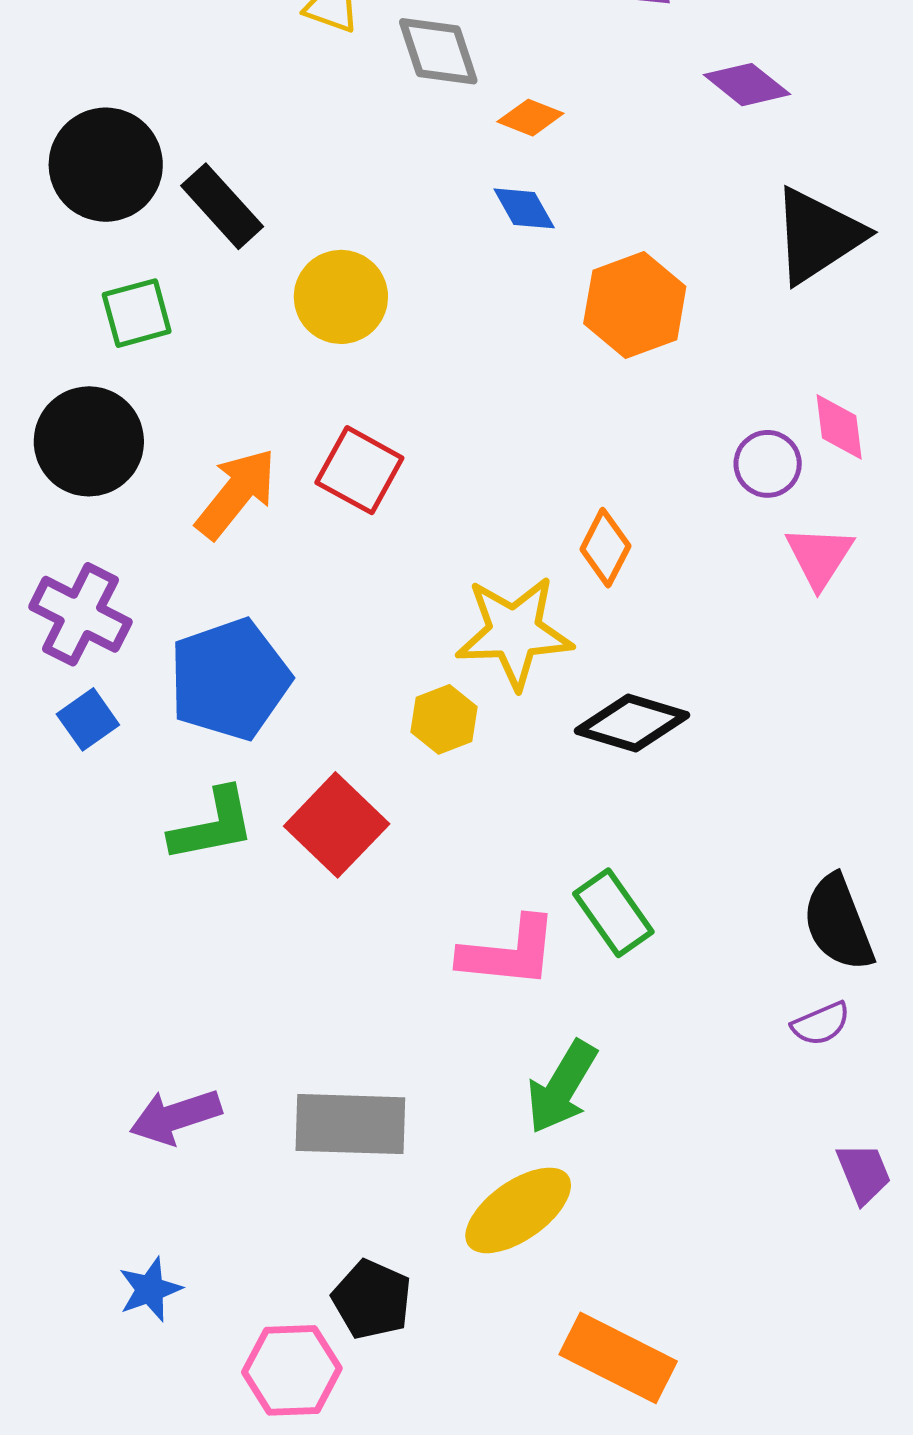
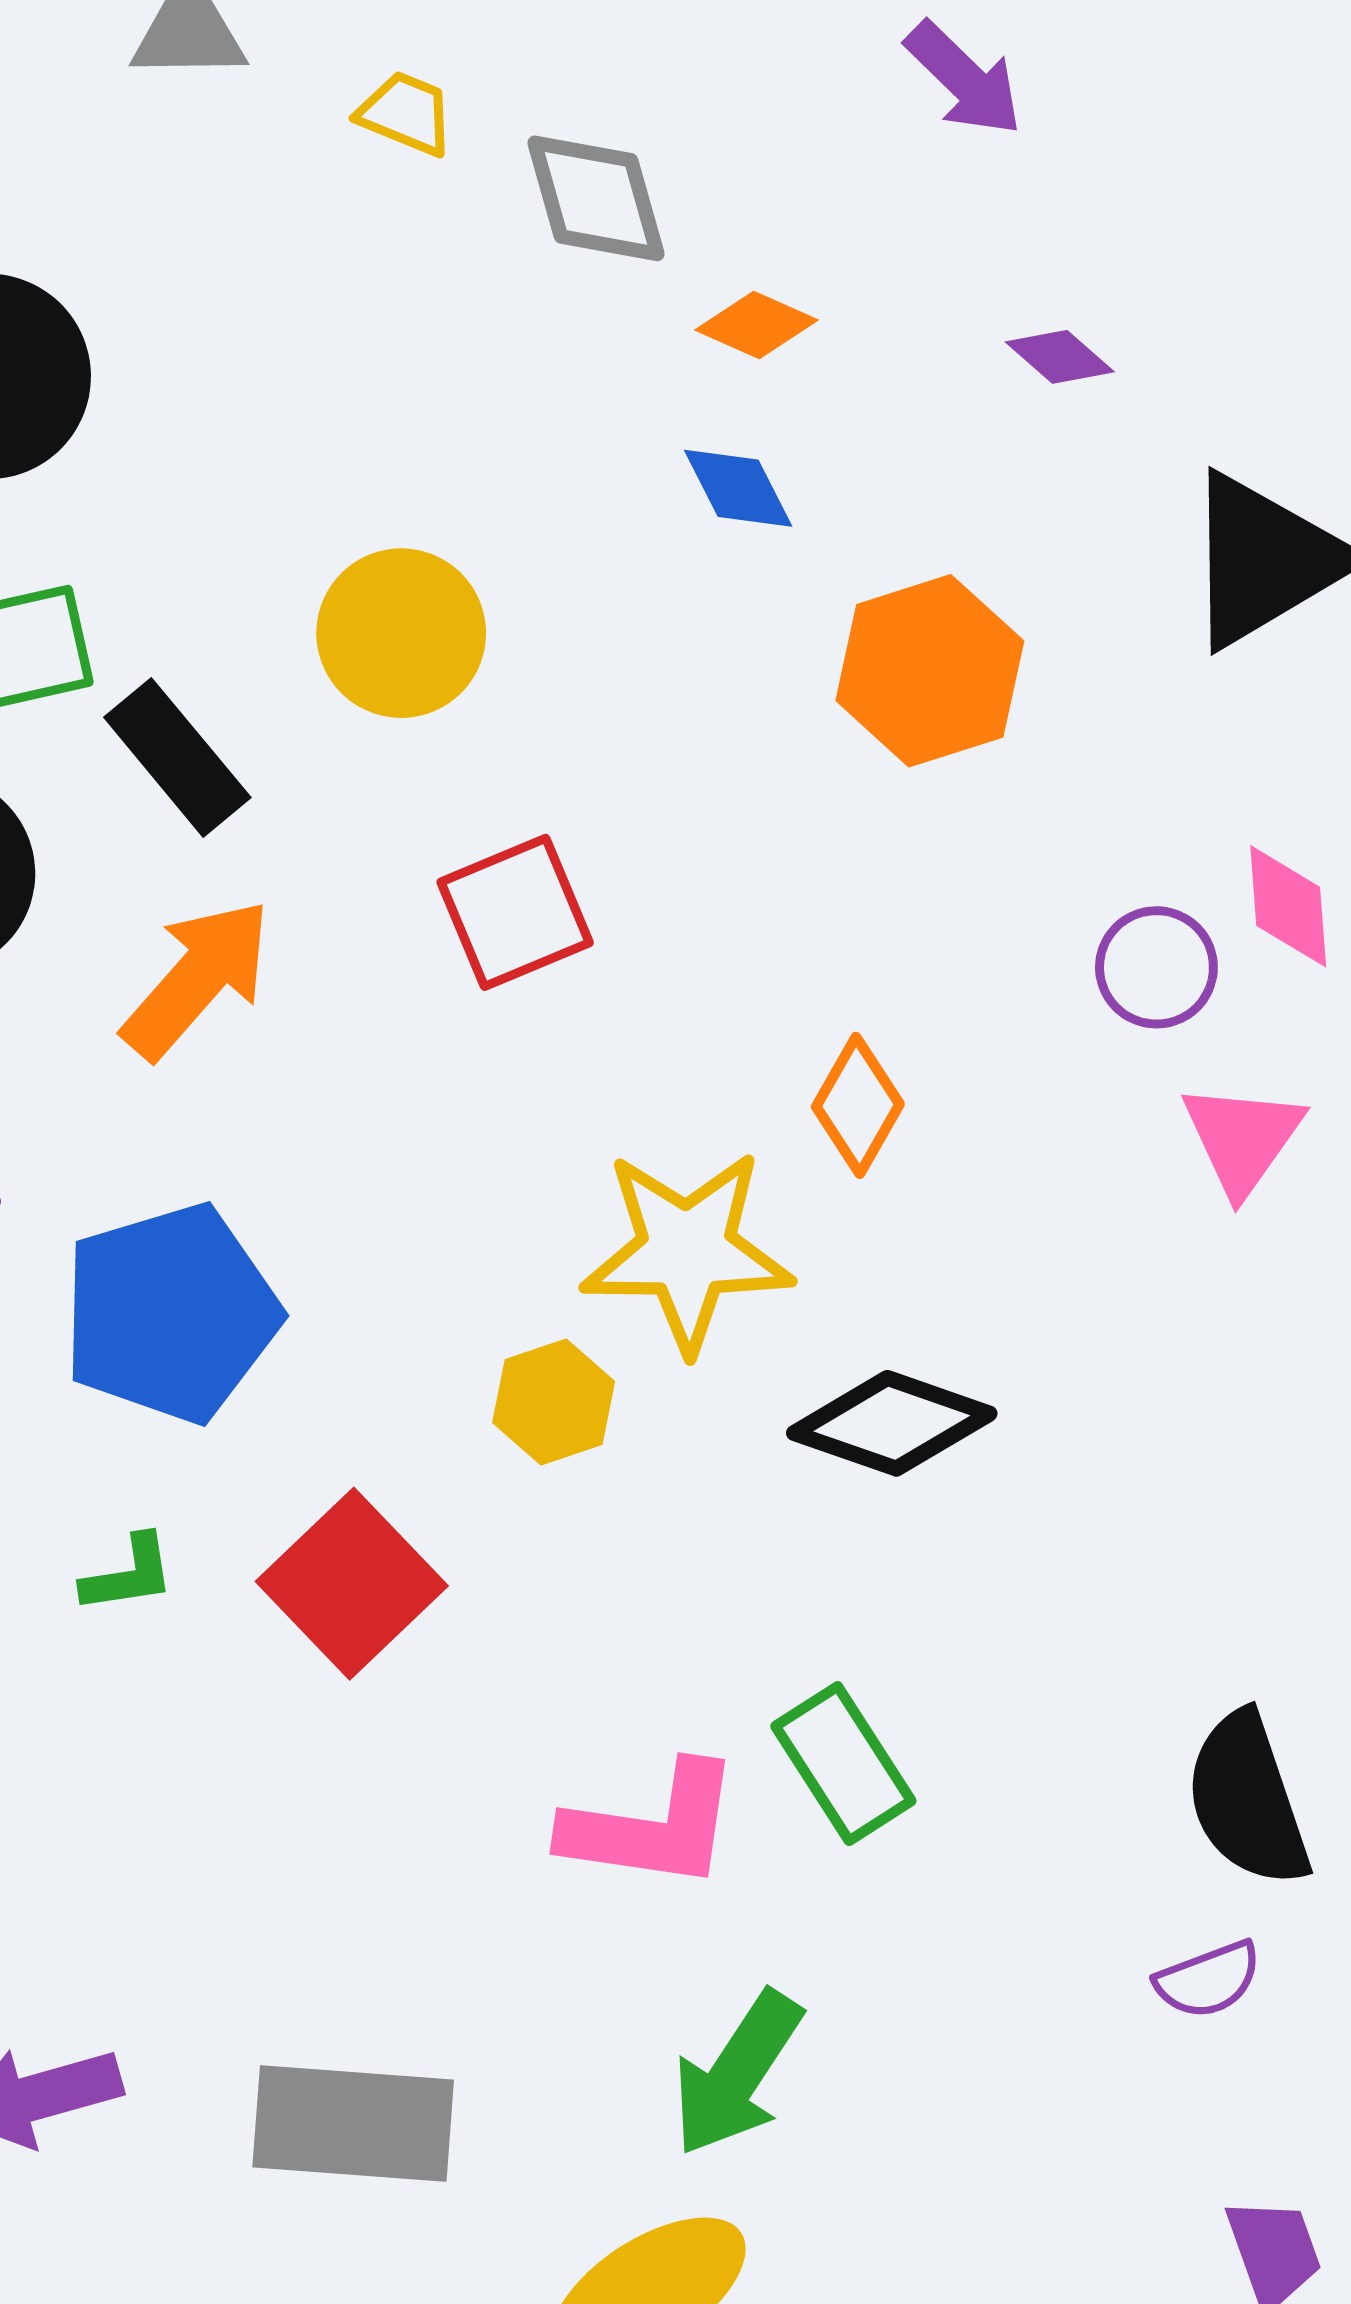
purple diamond: (747, 85) -> (1060, 357), moved, size x0.7
black rectangle: (222, 206) -> (177, 757), moved
red square: (359, 470) -> (515, 912), moved, turned 36
green L-shape: (213, 825) -> (128, 1574), size x0.6

